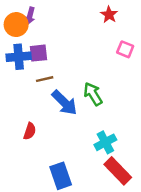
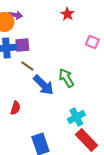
red star: (109, 15) -> (67, 14), moved
purple arrow: (30, 16) -> (15, 15), turned -96
brown line: (45, 79) -> (27, 66), turned 48

